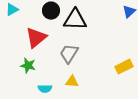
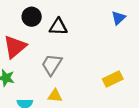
black triangle: (75, 20) -> (58, 27), size x0.7

